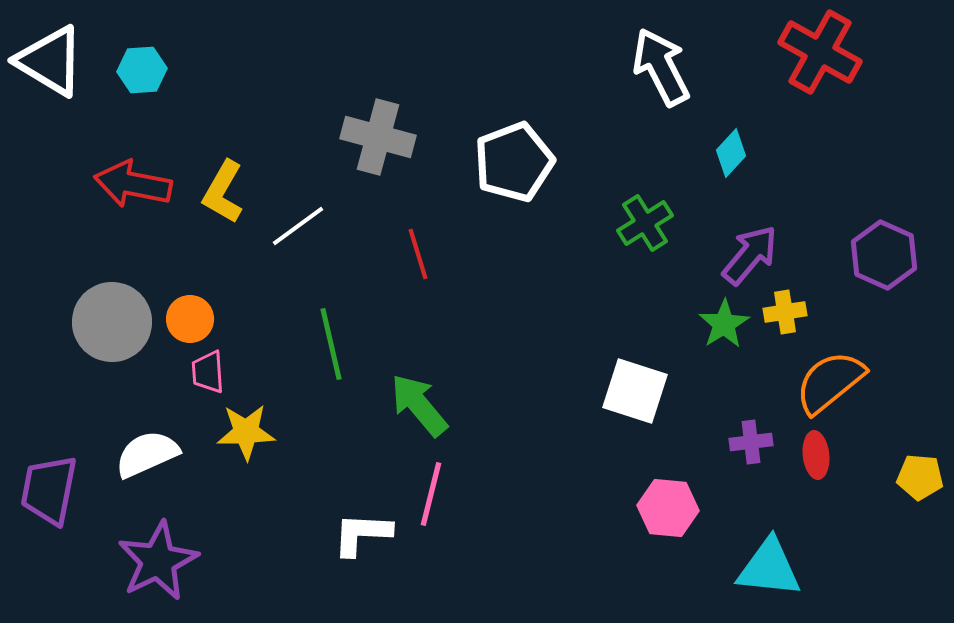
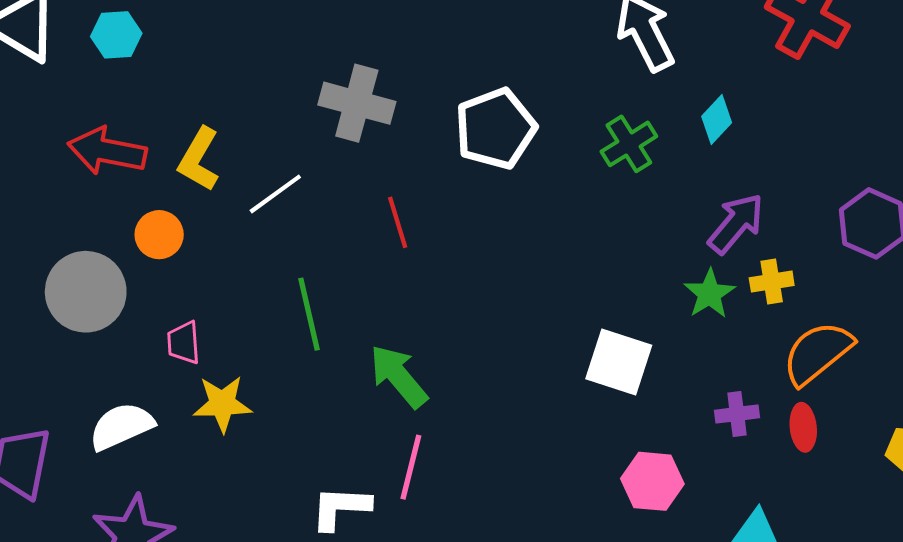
green cross: (645, 223) -> (629, 144), moved
orange circle: (190, 319) -> (159, 235), moved

